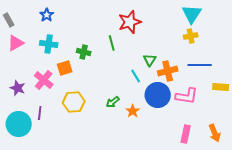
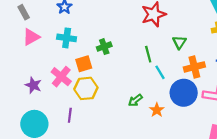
green line: (112, 43) -> (148, 54), moved
green cross: (84, 52) -> (104, 47), turned -32
green triangle: (150, 60) -> (179, 42), moved
yellow hexagon: (74, 102) -> (86, 88), moved
purple line: (40, 113) -> (70, 115), moved

